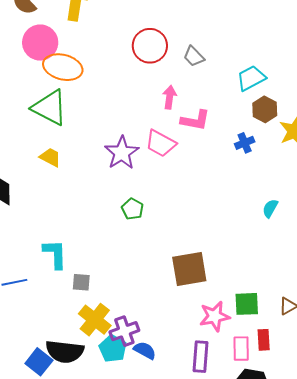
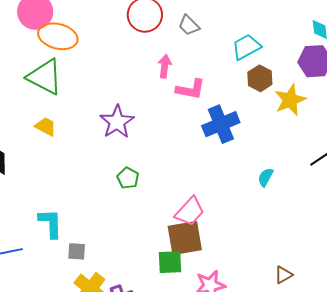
pink trapezoid: (161, 143) -> (190, 211), moved, turned -76
blue cross: (245, 143) -> (221, 124), moved, size x1.8
green square: (247, 304) -> (170, 262), moved

